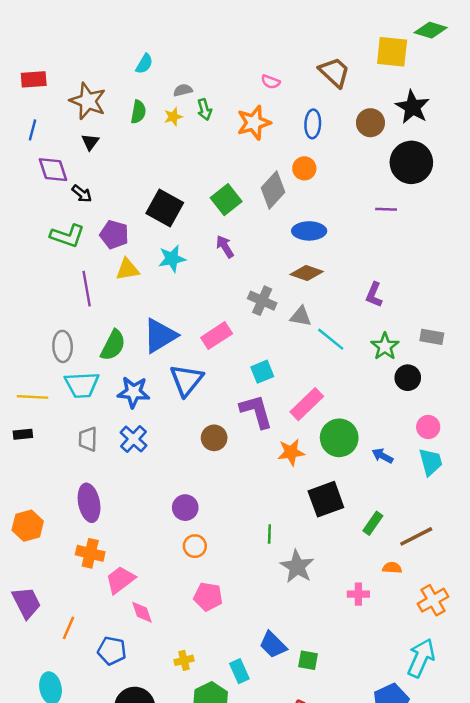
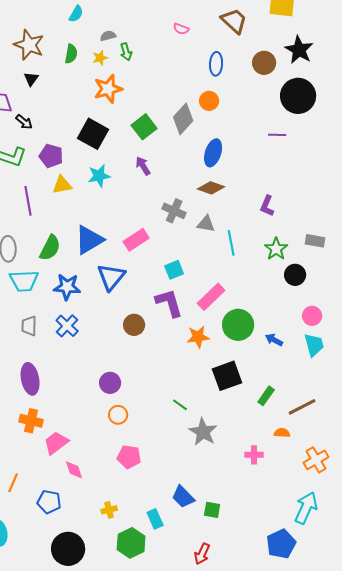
orange star: (254, 123) -> (108, 89), moved
blue ellipse: (309, 231) -> (213, 153), turned -72
cyan line: (331, 339) -> (231, 243), turned 40
green line: (269, 534) -> (180, 405), turned -56

